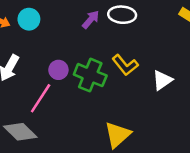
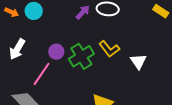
green cross: (90, 75) -> (81, 56), turned 35
white triangle: (162, 80) -> (138, 61), turned -30

